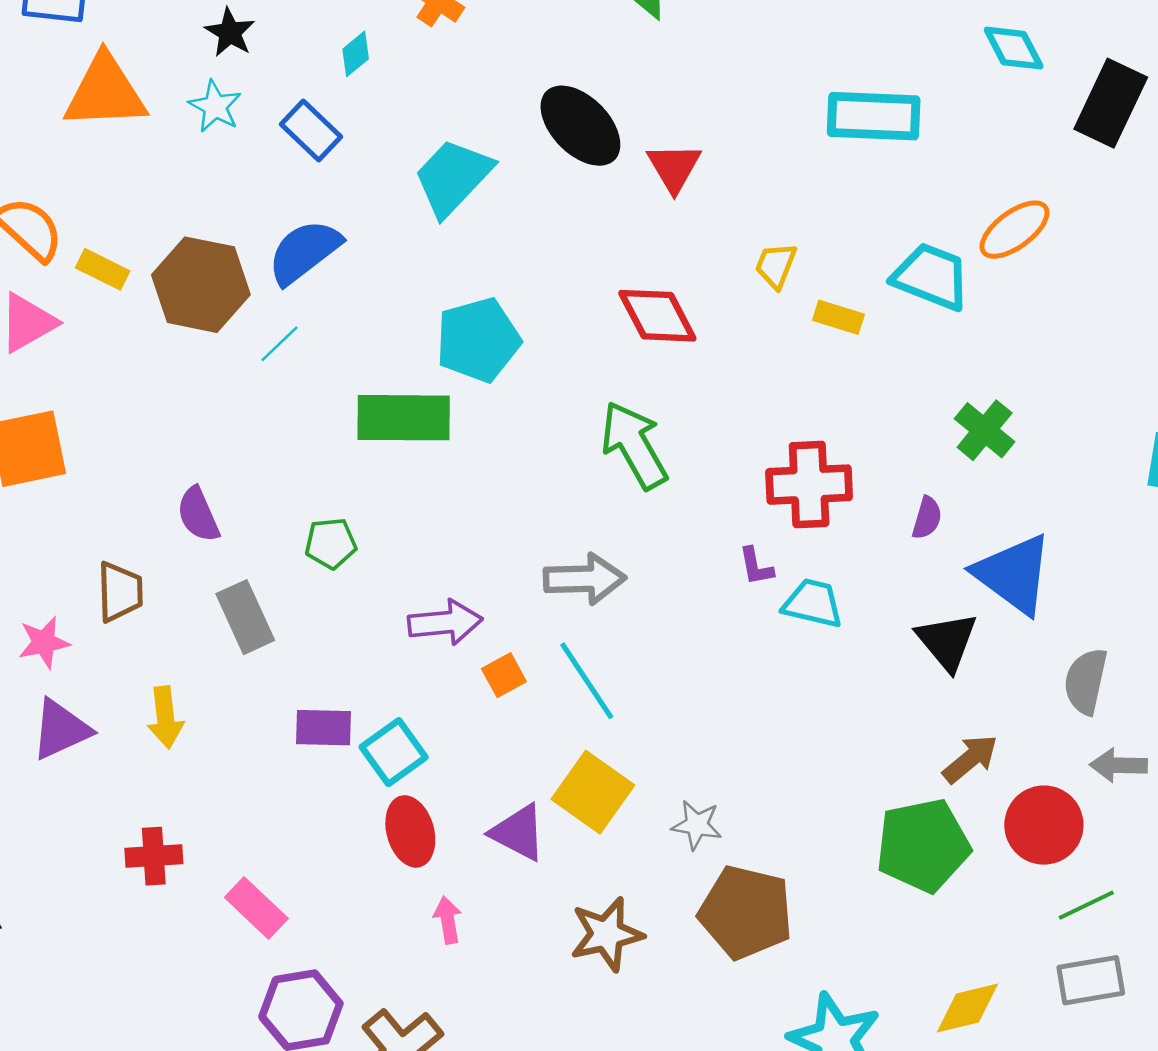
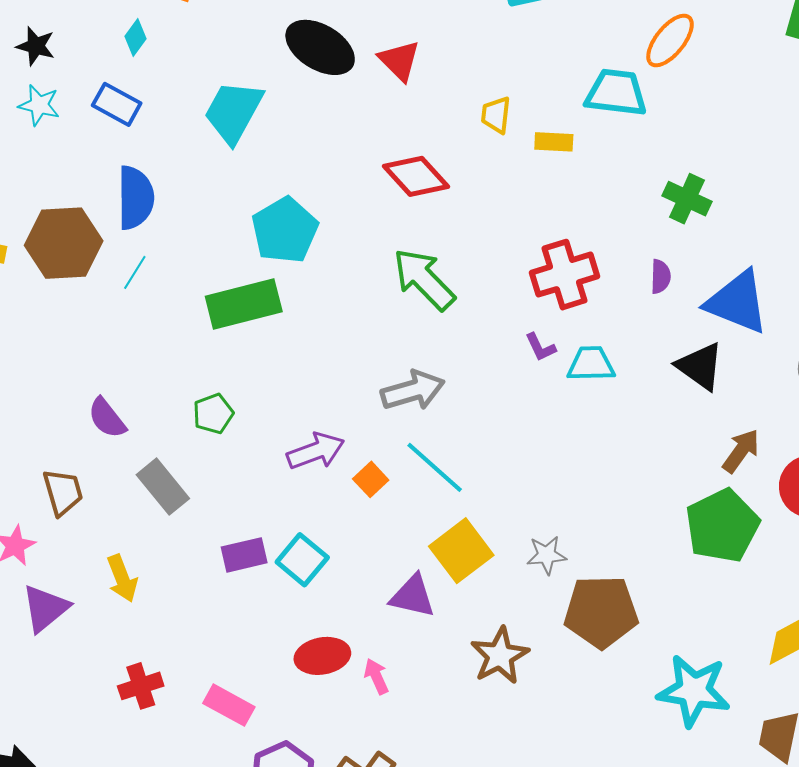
blue semicircle: (304, 252) -> (136, 198), turned 142
yellow square: (593, 792) -> (461, 551), turned 32
red ellipse: (410, 831) -> (322, 656), moved, turned -70

